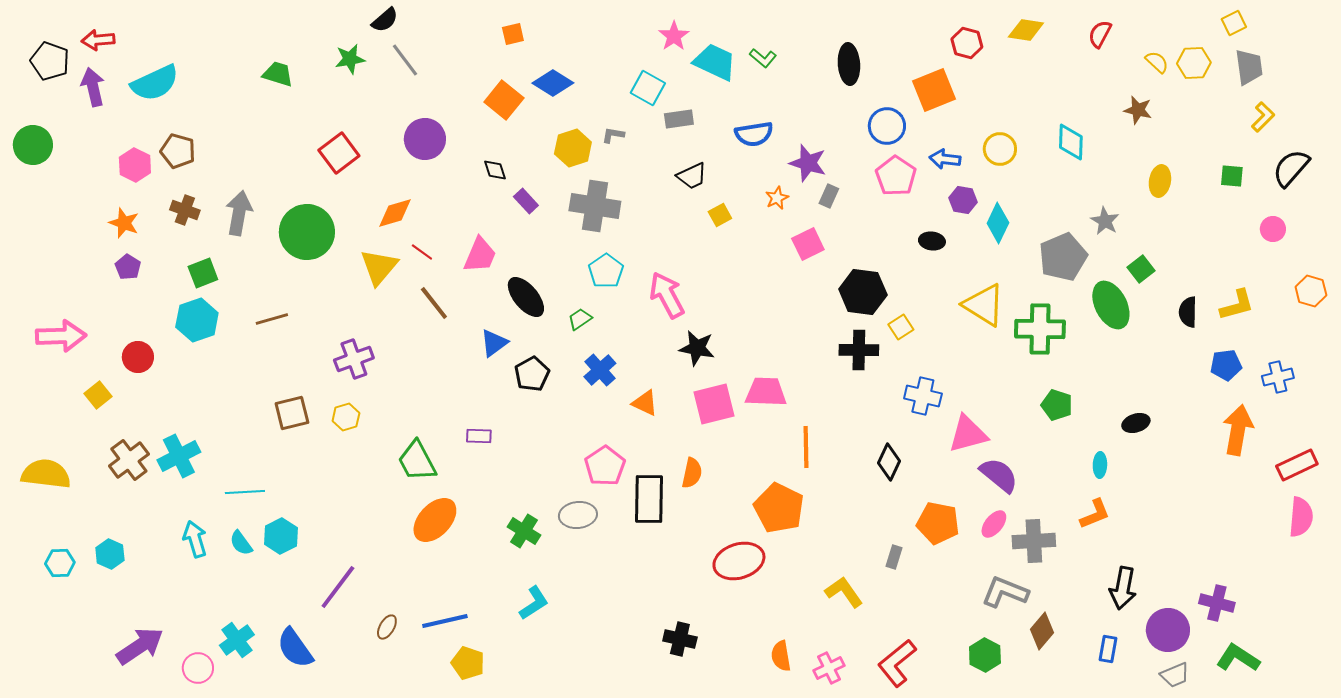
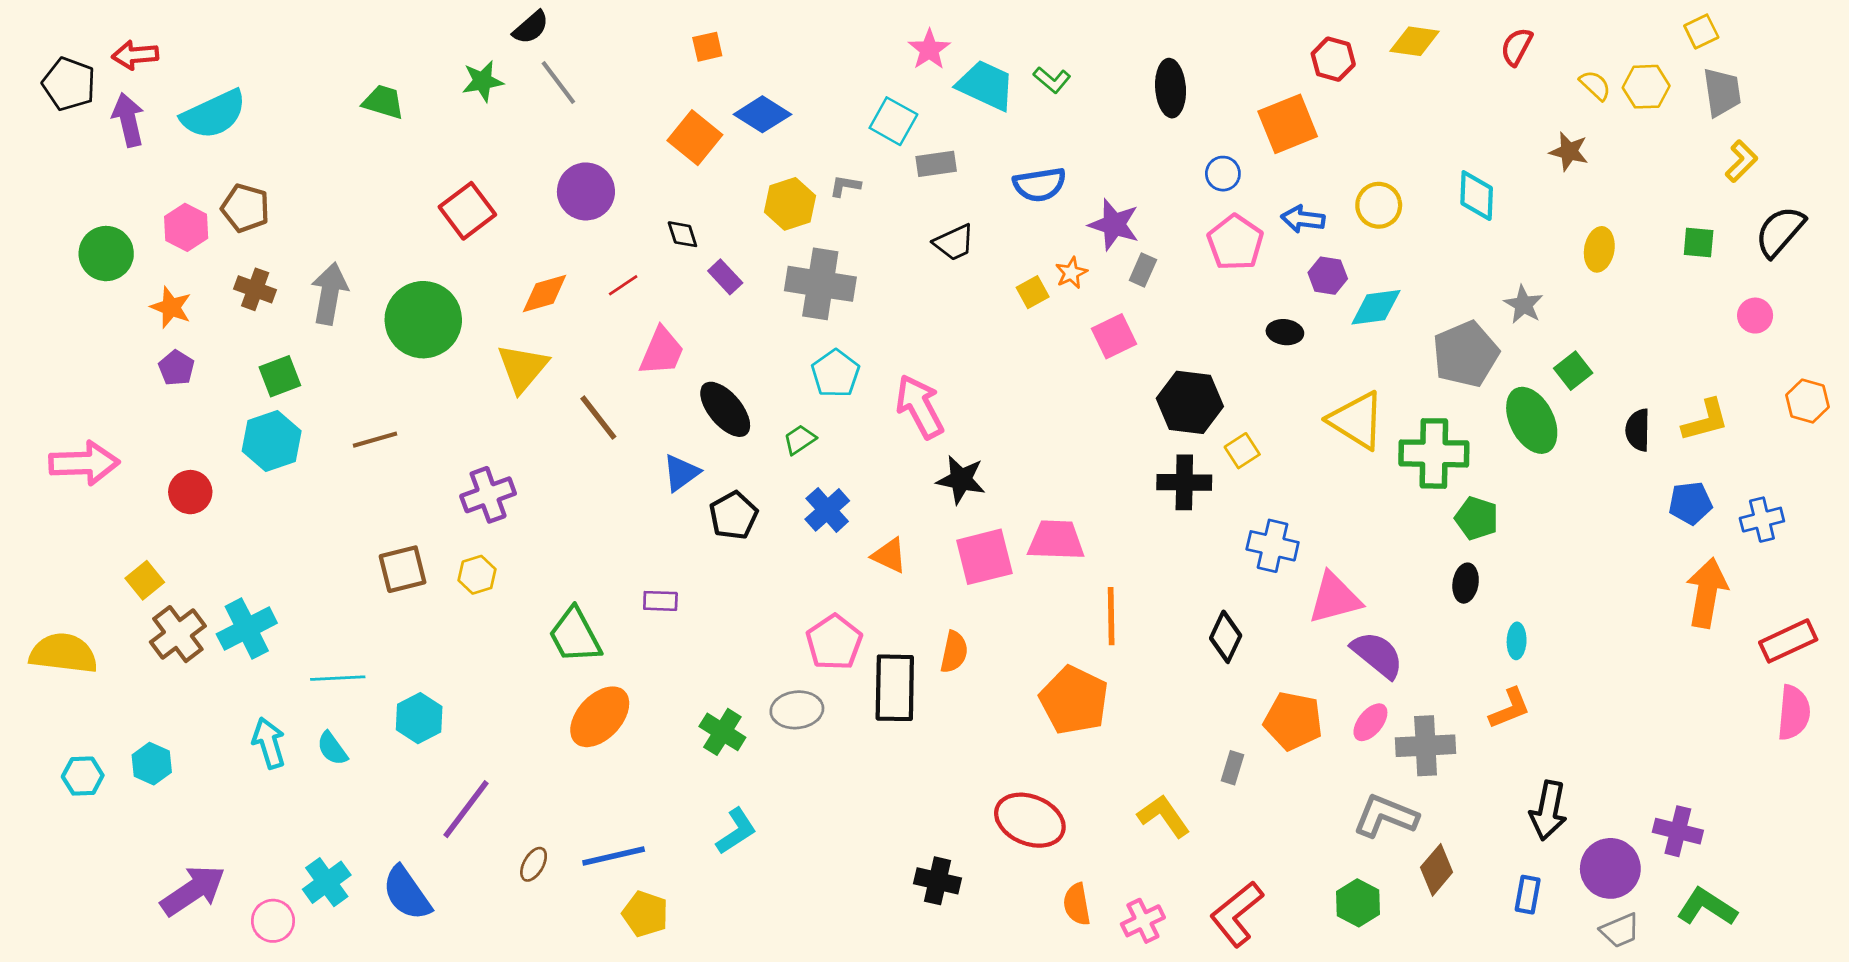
blue circle: (887, 126) -> (1223, 174), size x0.7
green circle: (33, 145) -> (106, 254), moved
yellow square: (720, 215) -> (1033, 292), moved
cyan diamond: (998, 223) -> (1376, 307), turned 57
red line: (422, 252) -> (623, 285), moved, turned -70
yellow square: (98, 395) -> (145, 580), moved
green pentagon: (1057, 405) -> (1477, 518), moved
black ellipse: (1136, 423) -> (1466, 583), moved, turned -64
cyan hexagon: (281, 536) -> (419, 718), moved
red ellipse: (739, 561) -> (1030, 820), moved, turned 39

